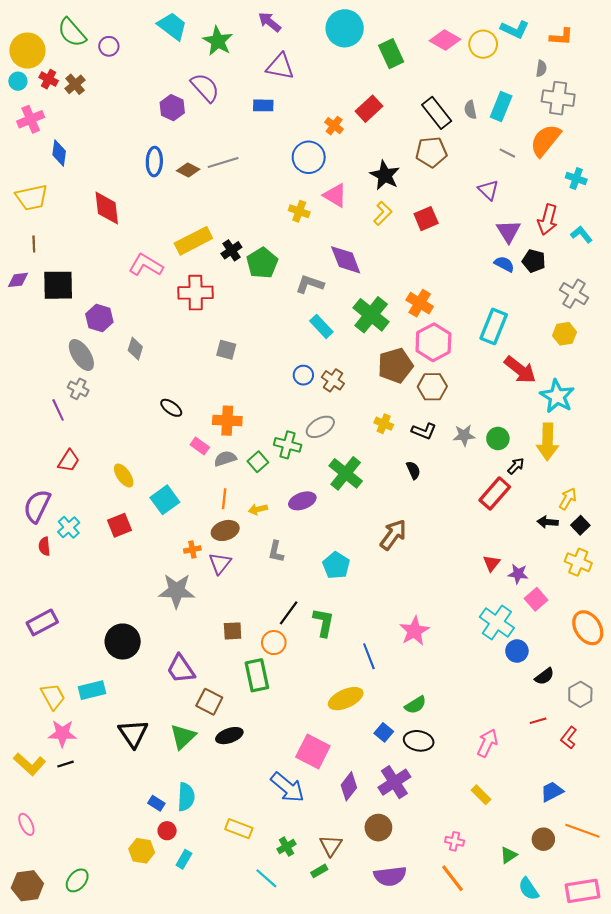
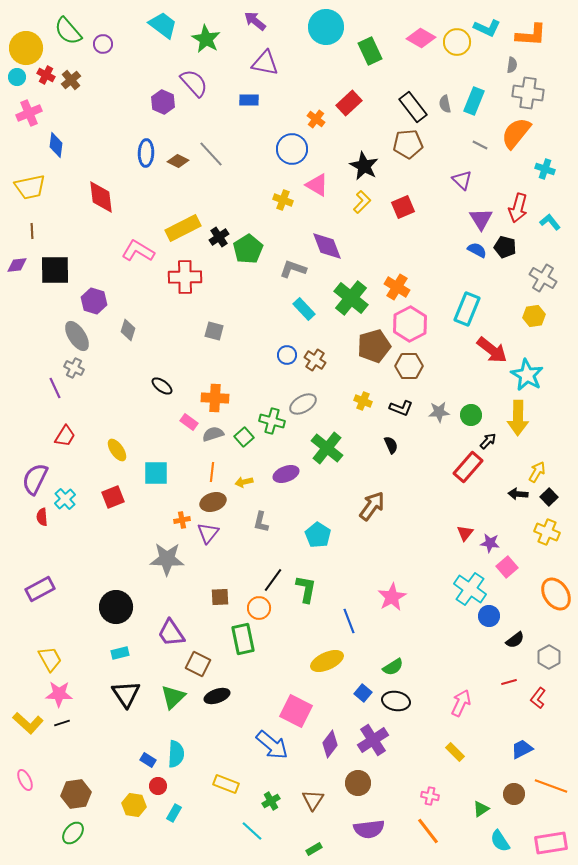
orange L-shape: (561, 37) -> (531, 35), size x1.4
gray line: (223, 163) -> (211, 154), turned 64
cyan square: (165, 500) -> (156, 473), turned 36
cyan rectangle: (92, 690) -> (120, 653), moved, size x0.7
green rectangle: (319, 871) -> (314, 849), moved
brown hexagon: (27, 886) -> (76, 794), moved

